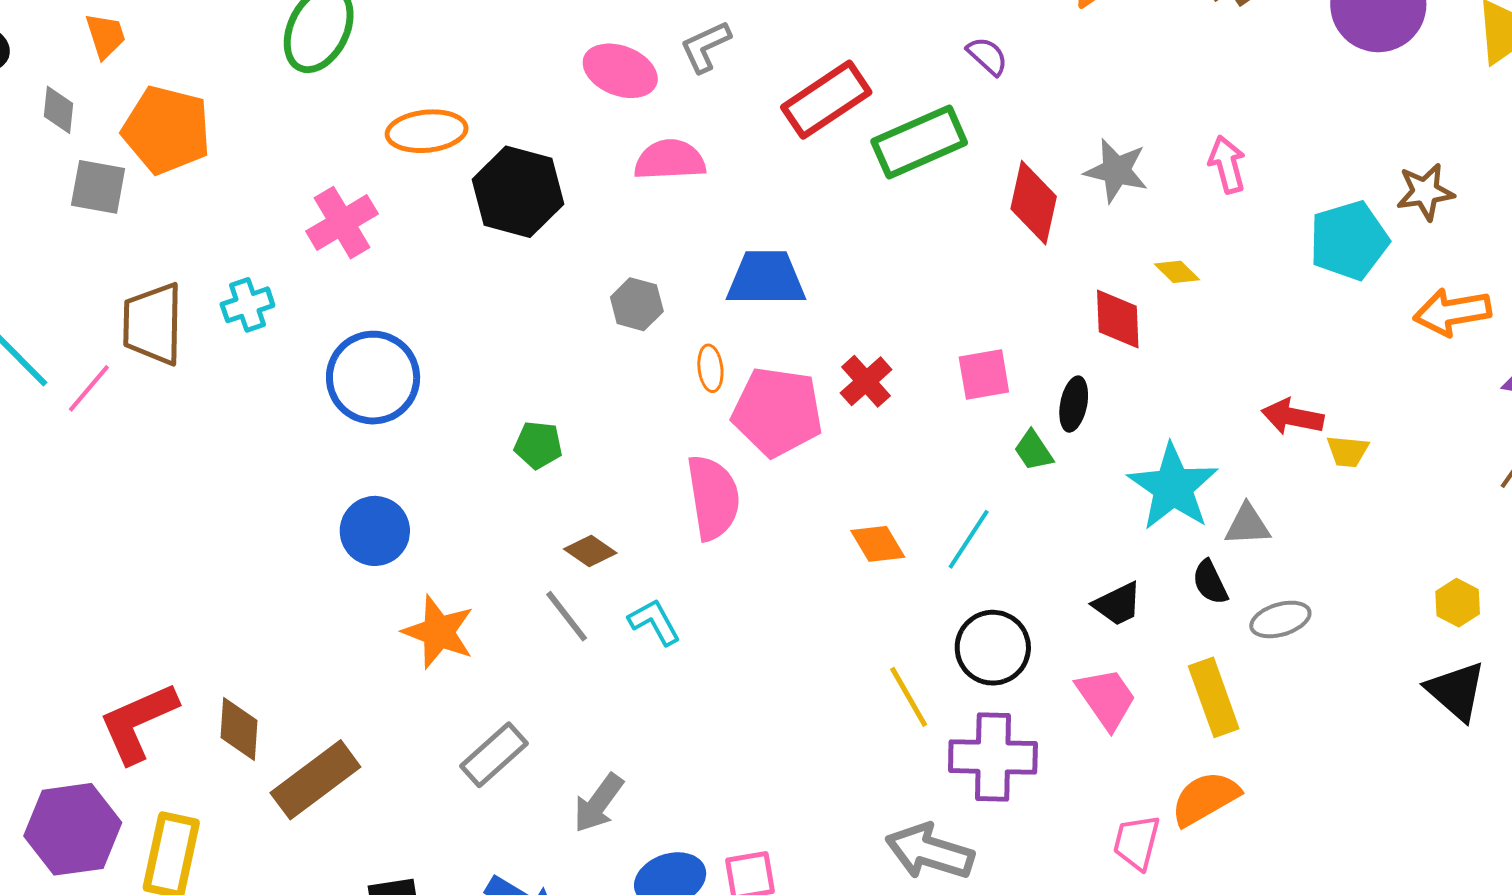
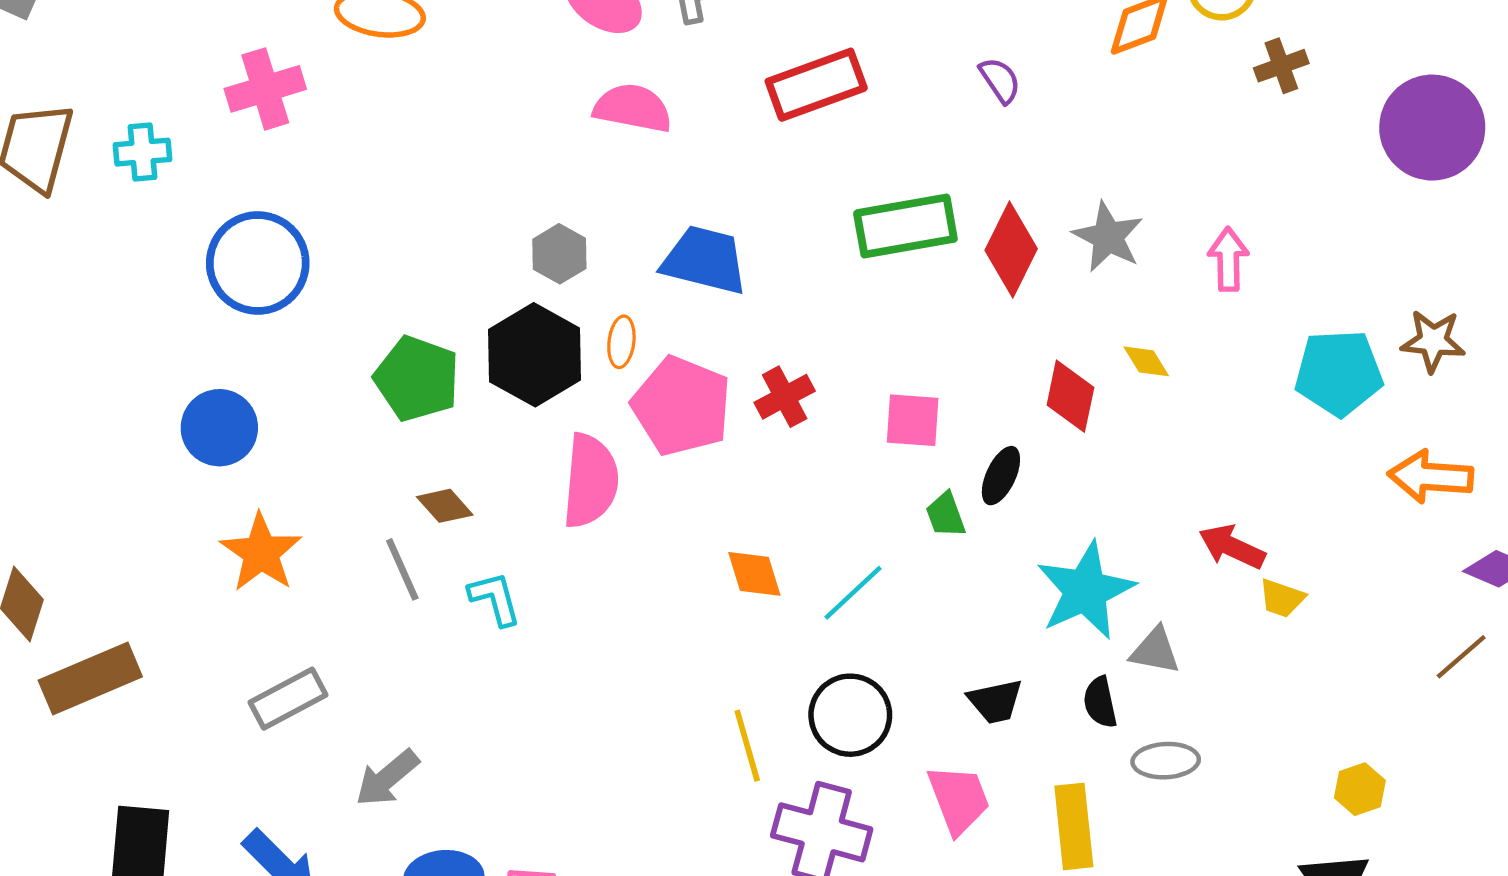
green rectangle: (919, 142) -> (905, 226), moved
black hexagon: (518, 192) -> (535, 355), moved
green pentagon: (538, 445) -> (417, 379), size x1.6

